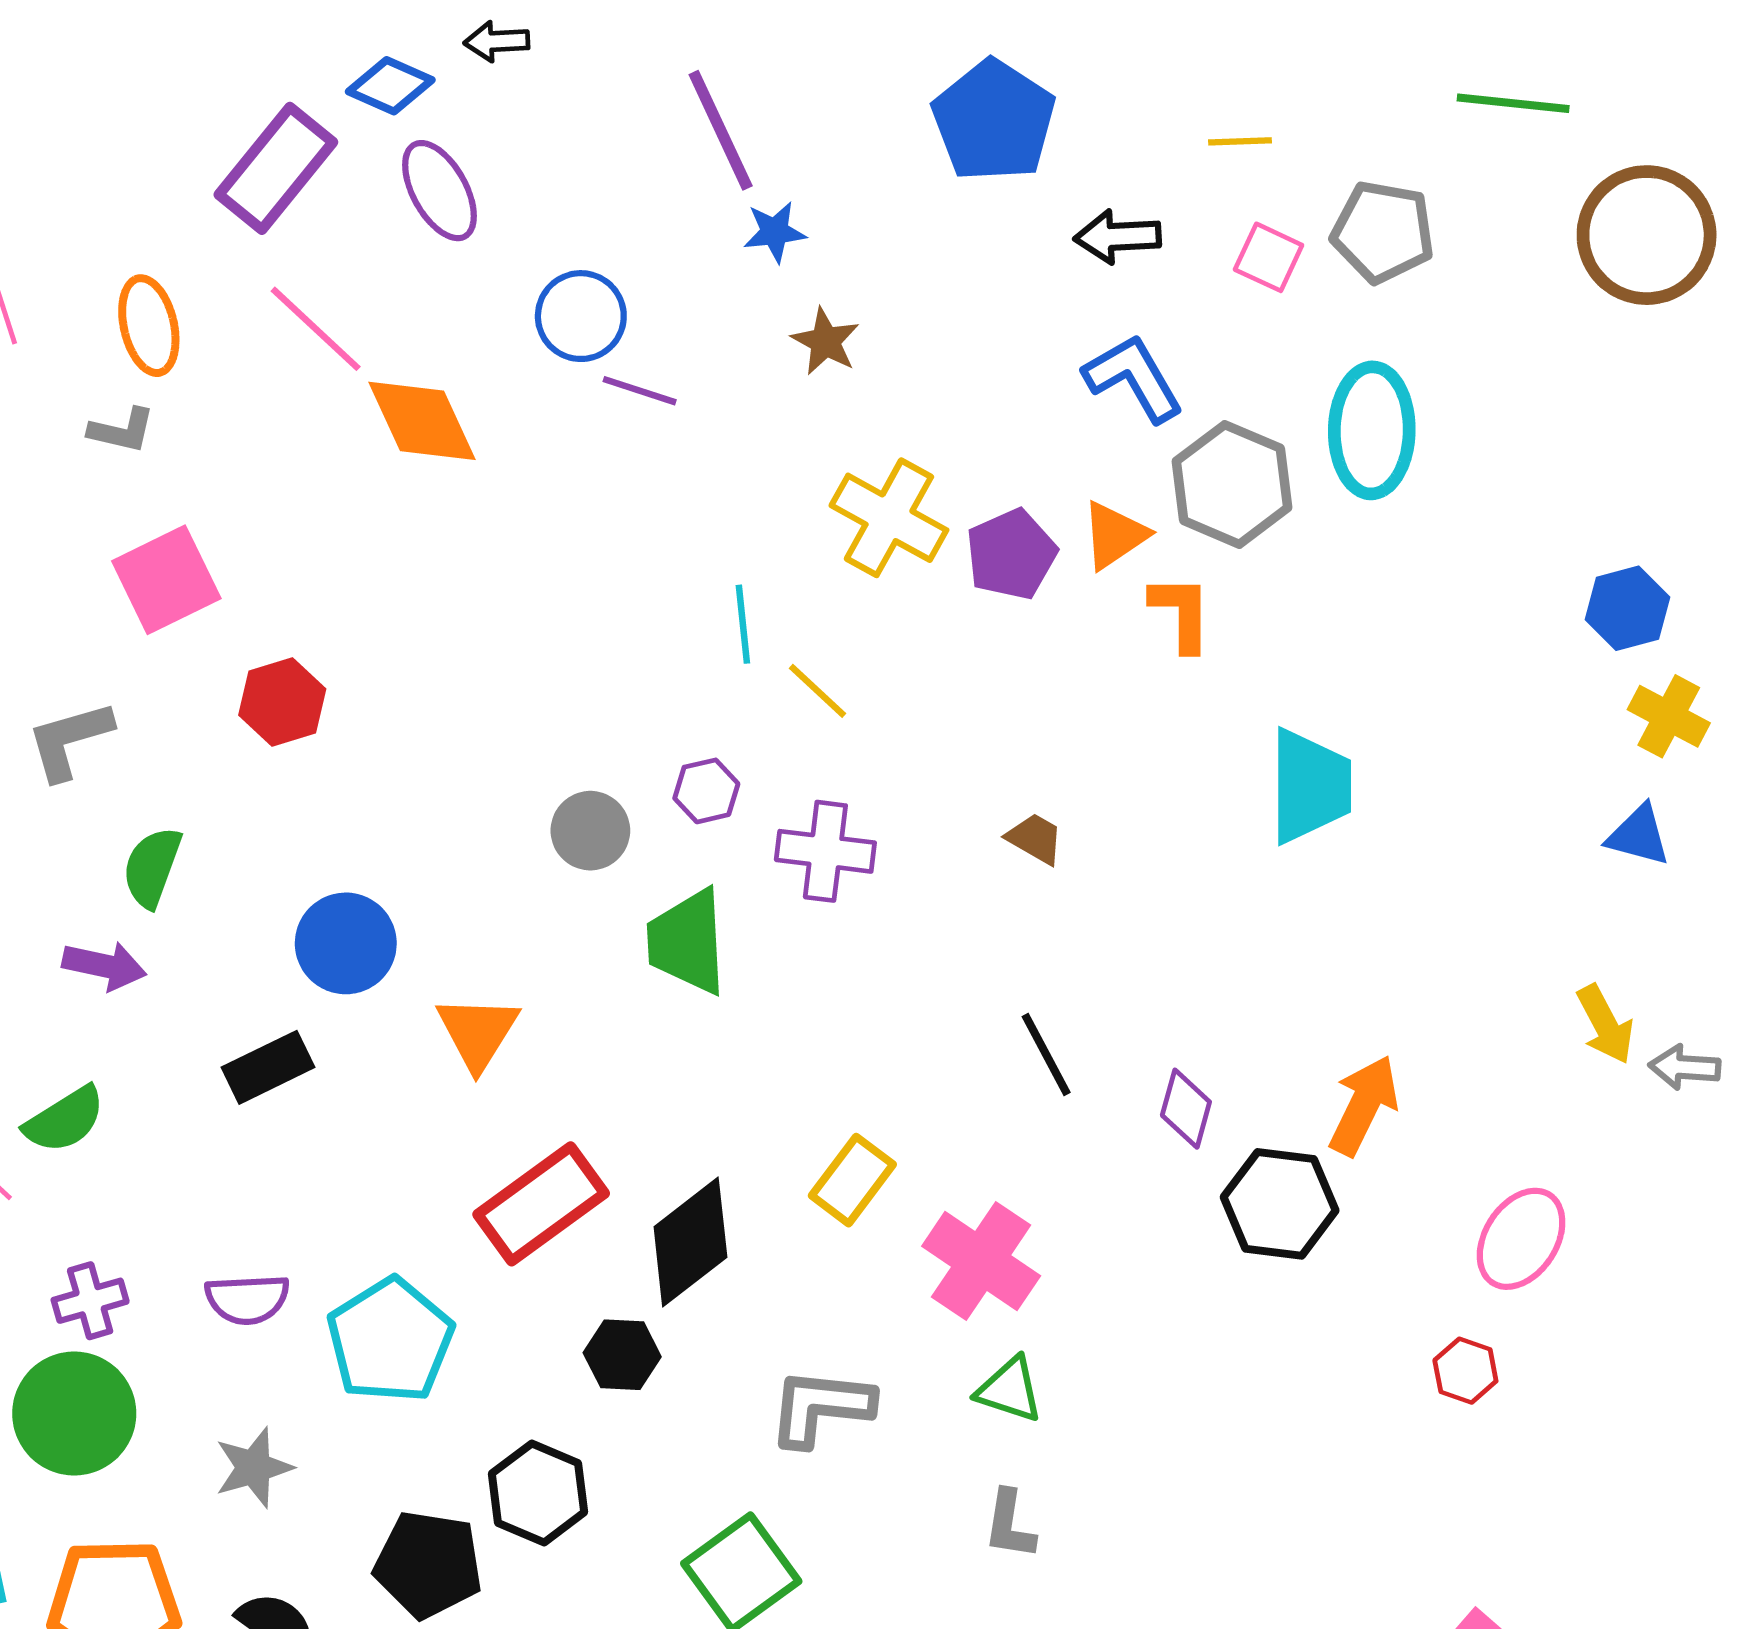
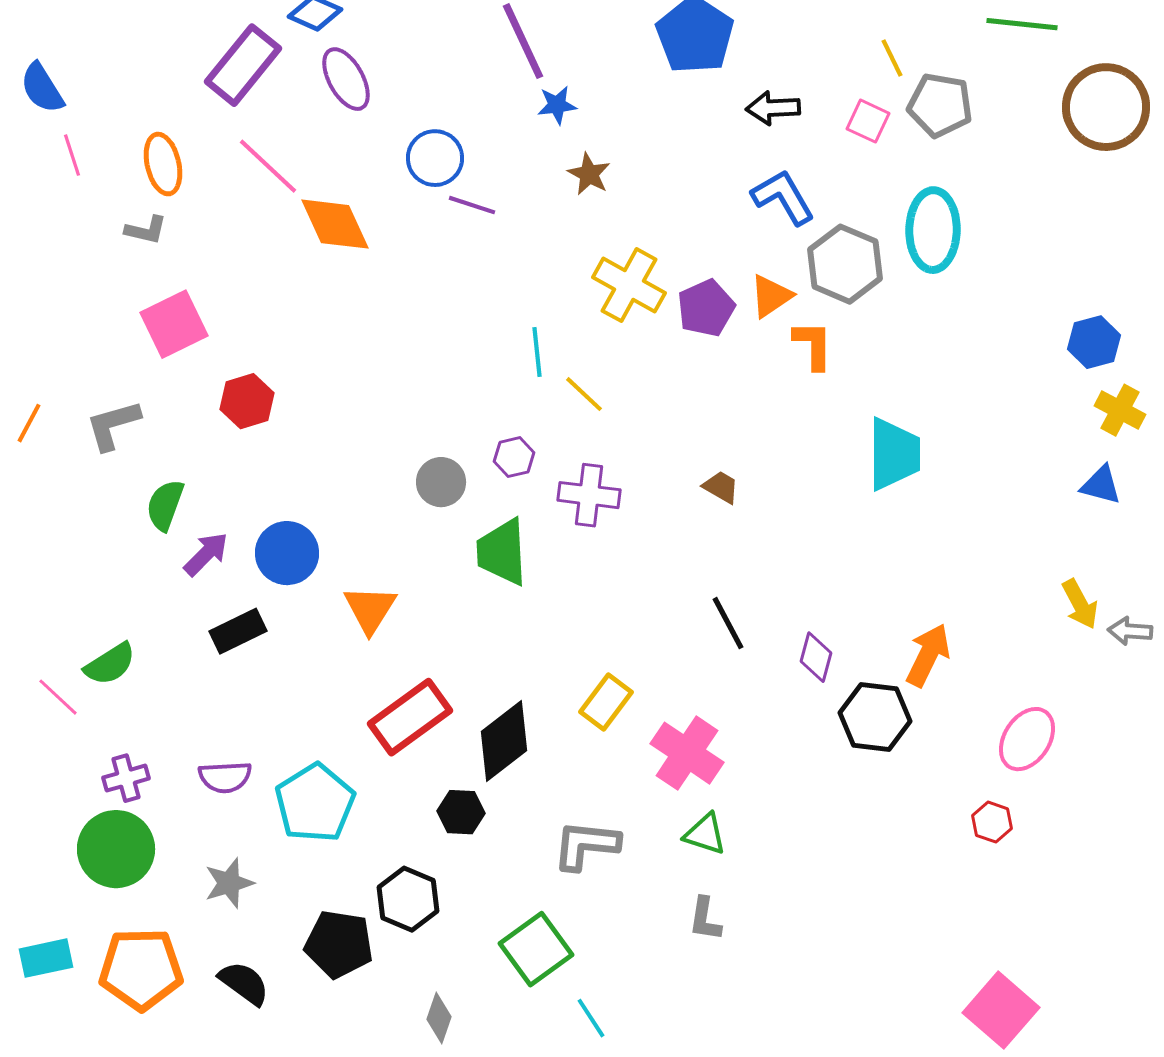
yellow line: (1240, 141) -> (892, 58), moved, turned 66
purple arrow: (104, 966) -> (206, 554), moved, turned -57

